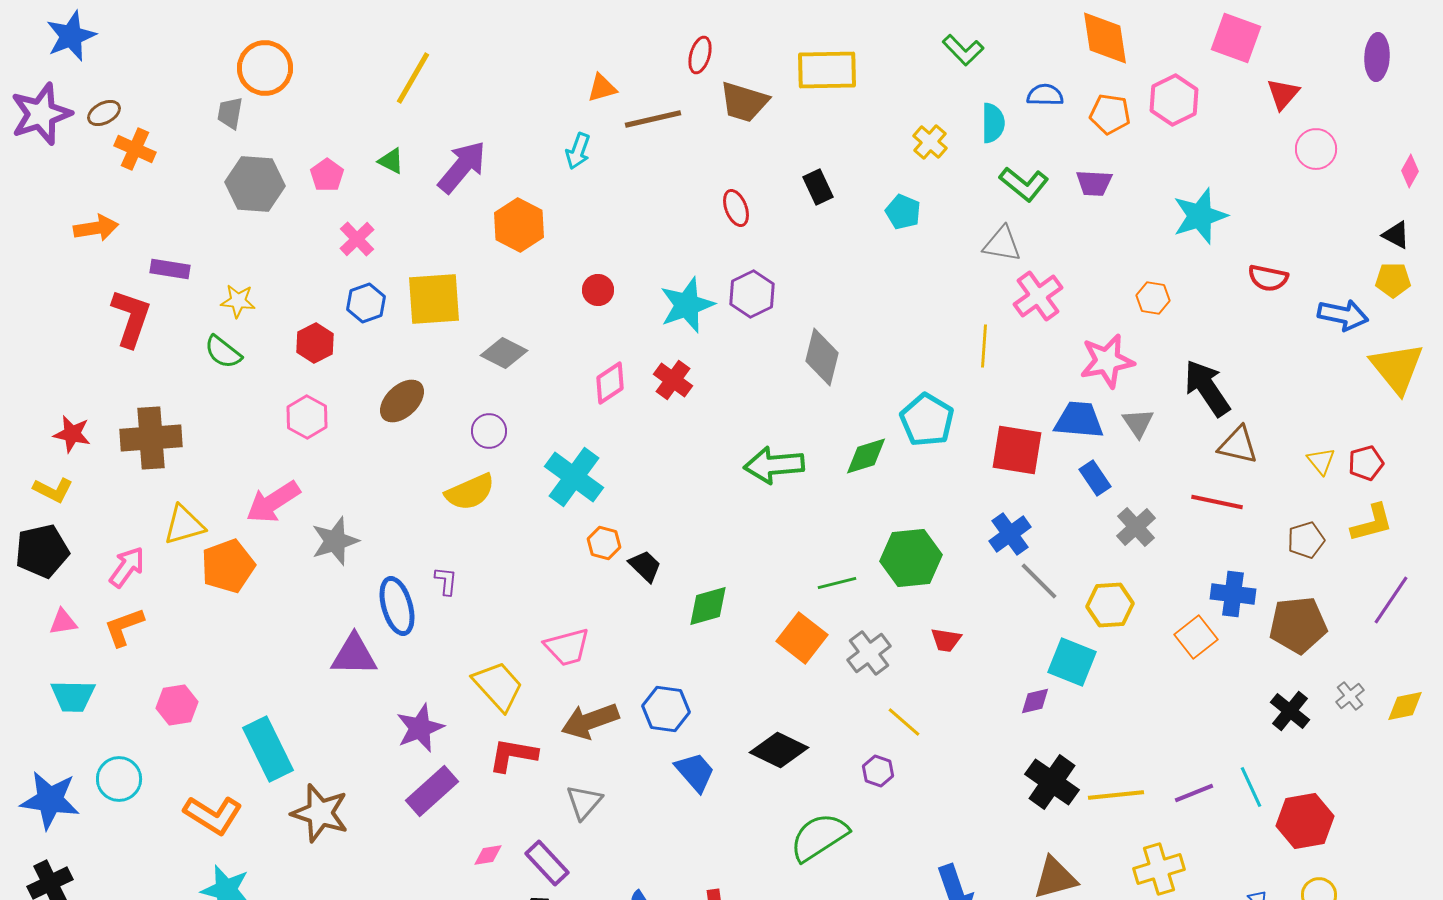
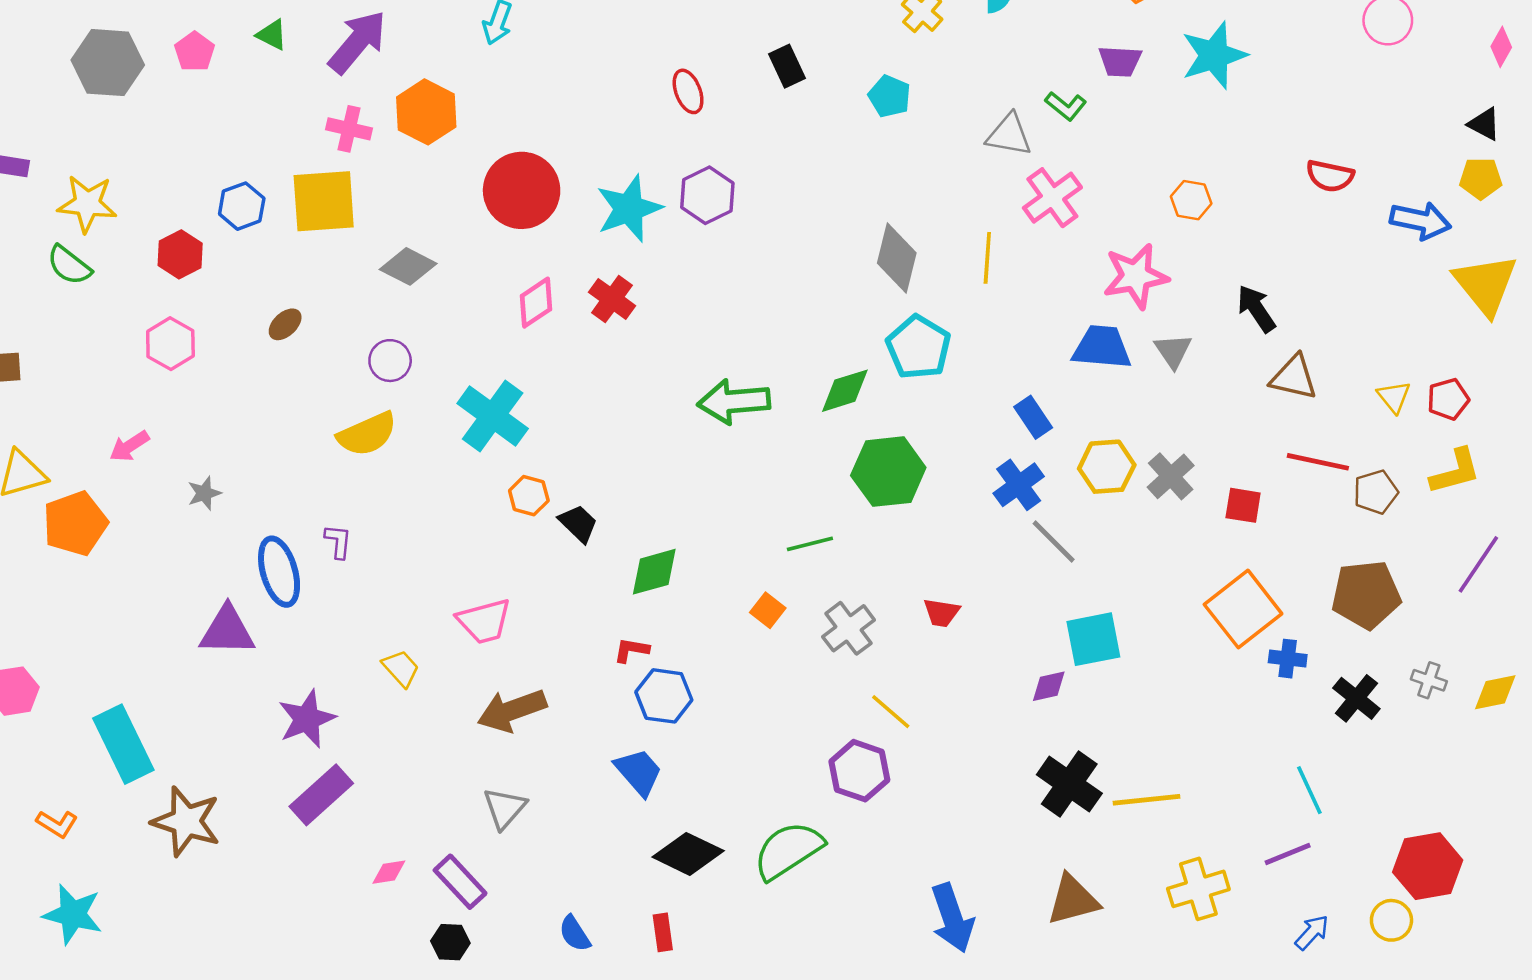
green L-shape: (1024, 184) -> (1066, 106), moved, size x0.7
cyan star: (1200, 216) -> (1214, 55), moved
pink cross: (357, 239) -> (349, 129), moved, turned -33
red circle: (598, 290) -> (522, 190), size x2.0
yellow star: (238, 301) -> (87, 204), size x1.4
gray diamond: (822, 357) -> (897, 258), moved
black arrow: (1207, 388) -> (1256, 309), size x0.7
brown ellipse: (402, 401) -> (285, 324), size x0.6
red square: (1017, 450) -> (1243, 505), moved, size x0.6
blue rectangle: (1095, 478) -> (1033, 417), moved
pink arrow: (273, 502) -> (129, 446), size x0.6
red line: (1217, 502) -> (1318, 462), moved
gray star: (335, 541) -> (204, 493), size x0.6
green hexagon: (911, 558) -> (888, 472), moved
blue cross: (1233, 594) -> (1288, 659), moved, size x0.7
yellow hexagon: (1110, 605) -> (1107, 467), moved
orange square: (1196, 637) -> (1243, 609), size x1.5
orange square: (802, 638) -> (768, 610), size x0.6
cyan square: (1072, 662) -> (1093, 639), turned -33
yellow trapezoid: (498, 686) -> (401, 668), size x0.6
gray cross: (1350, 696) -> (1429, 680), turned -32
blue hexagon: (666, 709) -> (664, 696), moved
black diamond: (779, 750) -> (688, 854), moved
red L-shape: (513, 755) -> (631, 650), moved, size x0.6
purple hexagon: (878, 771) -> (859, 771), size x1.6
purple line: (1194, 793) -> (1288, 854), moved
orange L-shape: (213, 815) -> (57, 824), size x0.6
red hexagon: (1305, 821) -> (1428, 866), moved

